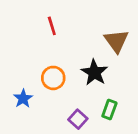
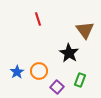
orange circle: (53, 78) -> (39, 71), moved

